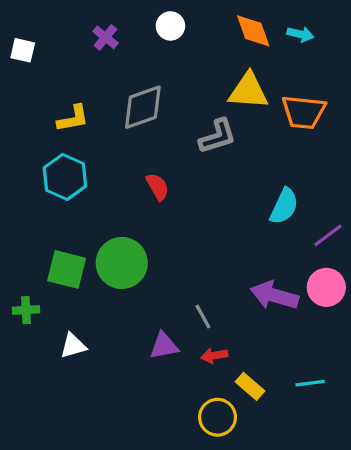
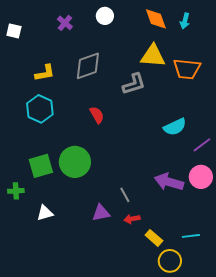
cyan arrow: (300, 34) -> (185, 21), turned 91
cyan semicircle: (284, 206) -> (175, 127), turned 40
green square: (67, 269) -> (41, 166), turned -30
yellow circle: (218, 417) -> (170, 261), moved

